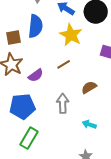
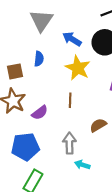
blue semicircle: (35, 26) -> (39, 59), size x0.6
brown line: (64, 64) -> (70, 100), turned -56
cyan arrow: (89, 124) -> (82, 165), moved

